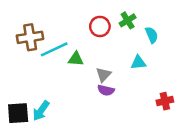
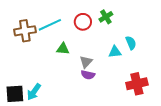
cyan semicircle: (152, 35) -> (131, 43), moved
cyan line: (54, 49) -> (50, 25), moved
red cross: (165, 101) -> (137, 84), size x1.5

